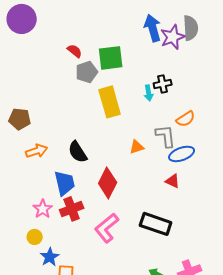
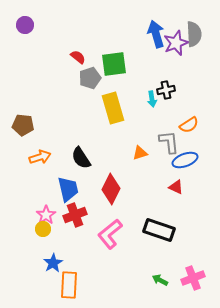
purple circle: (22, 19) -> (25, 25), size x0.6
yellow circle: (35, 237) -> (43, 229), moved

